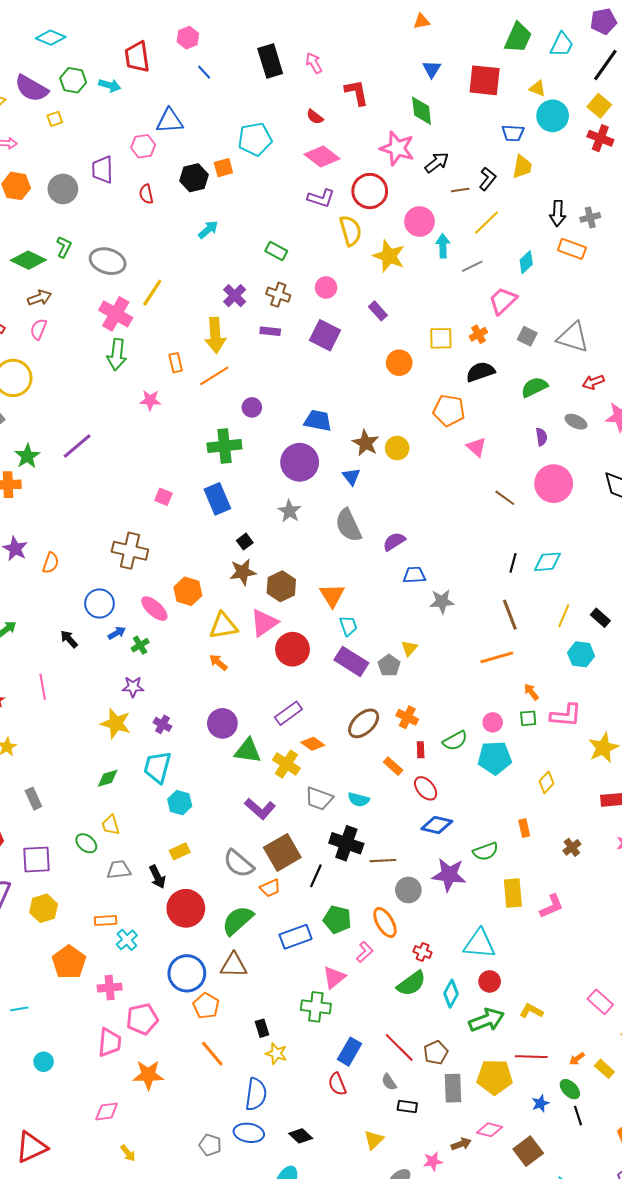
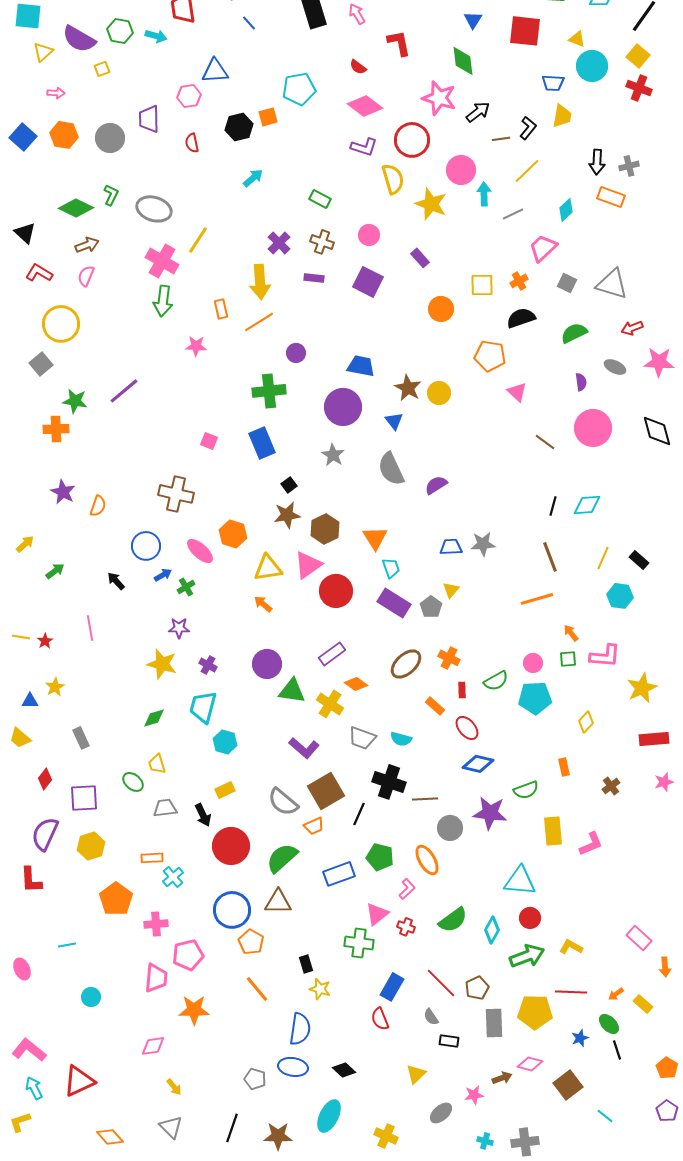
green star: (27, 456) -> (75, 401), turned -30
blue trapezoid: (414, 575) -> (451, 547), moved
red cross: (423, 952) -> (406, 927), moved

